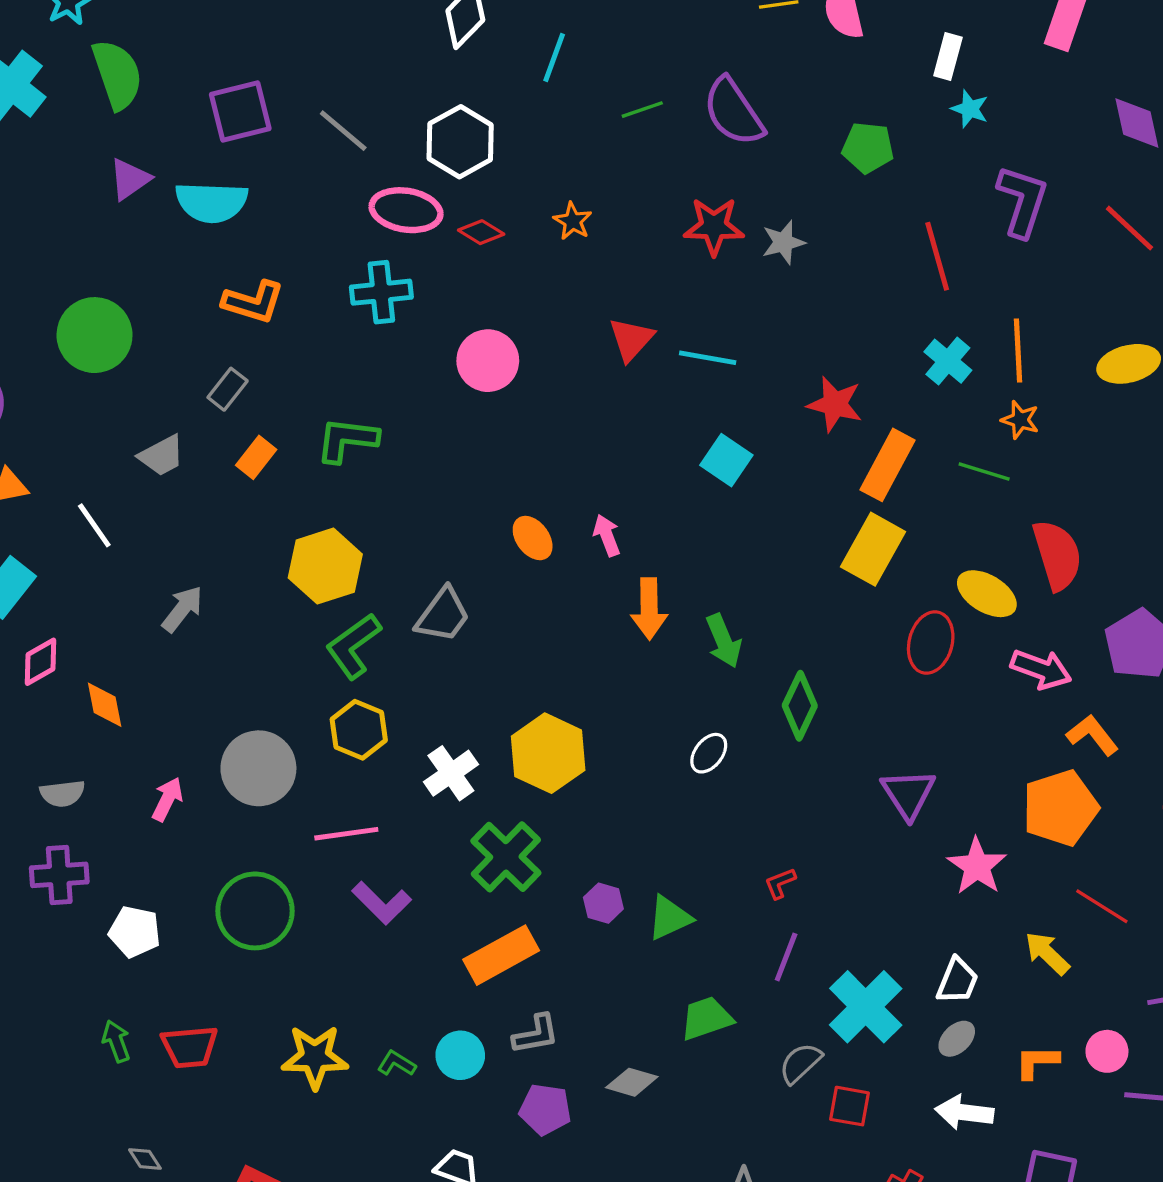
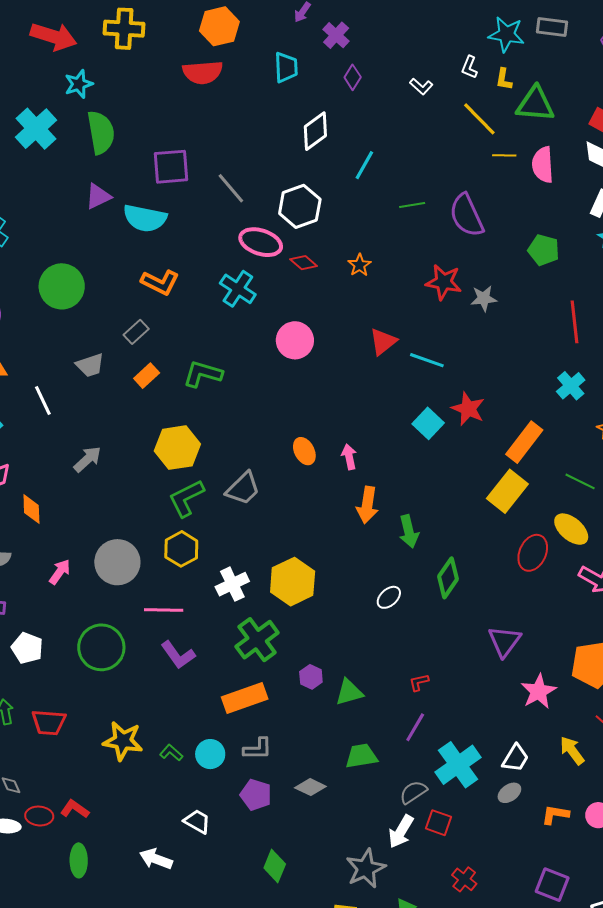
cyan cross: (381, 292) -> (238, 289), turned 30
red star: (835, 404) -> (468, 409), moved
green line: (984, 472) -> (580, 481), moved
white arrow: (964, 1112) -> (401, 831), moved, turned -76

